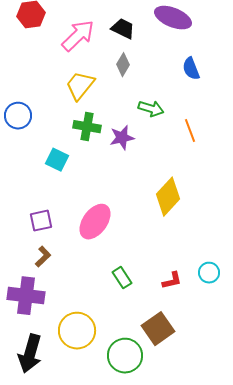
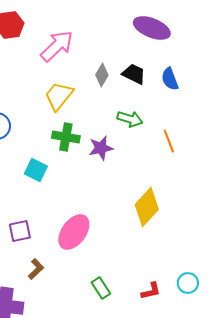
black trapezoid: (123, 29) -> (134, 74), moved
brown L-shape: (43, 257) -> (36, 269), moved

